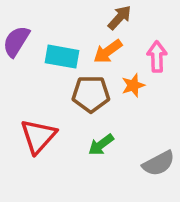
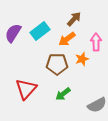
cyan rectangle: (62, 57) -> (40, 31), moved, turned -48

